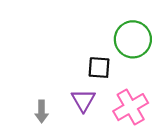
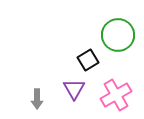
black square: (99, 68) -> (88, 60), turned -35

